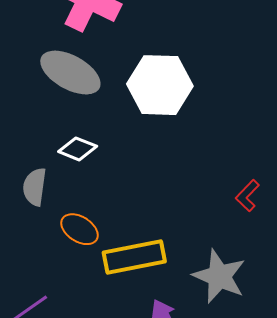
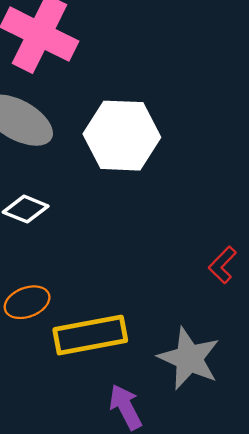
orange ellipse: (80, 229) -> (27, 302), turned -54

